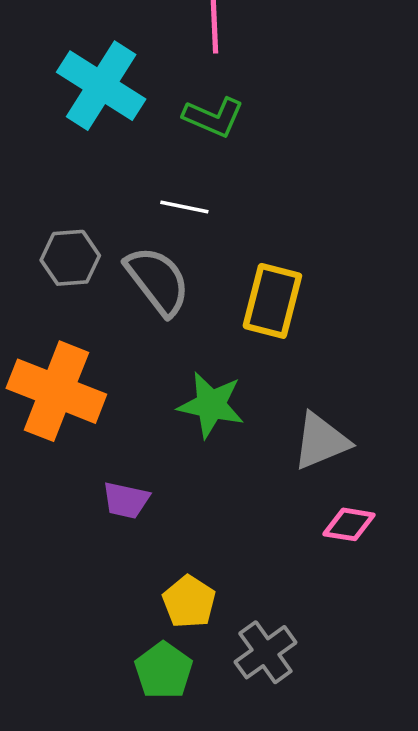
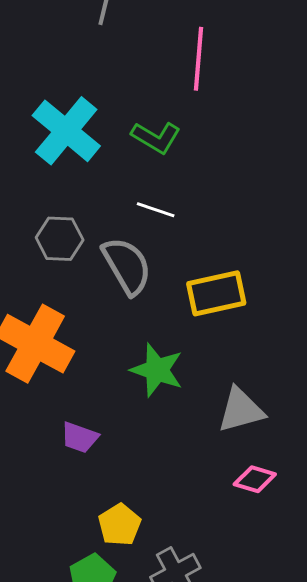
cyan cross: (101, 86) -> (66, 131), moved
green L-shape: (213, 117) -> (156, 137), moved
yellow rectangle: (272, 301) -> (216, 293), turned 56

